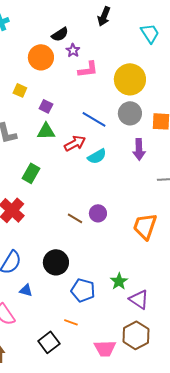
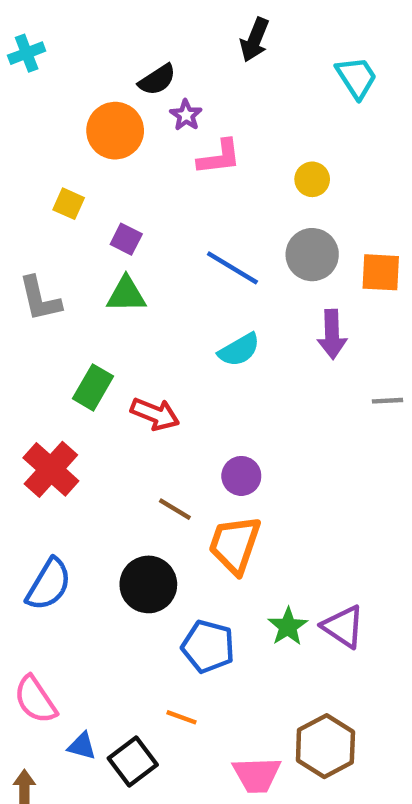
yellow circle: (130, 79) -> (312, 179), size x0.5
red arrow: (75, 143) -> (155, 414), moved, turned 50
brown line: (75, 218) -> (175, 509), moved
orange trapezoid: (145, 226) -> (235, 545), moved
blue triangle: (26, 290) -> (82, 746), moved
purple triangle: (139, 299) -> (343, 627), moved

